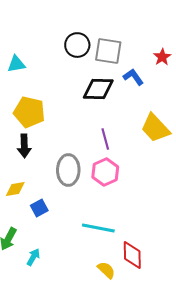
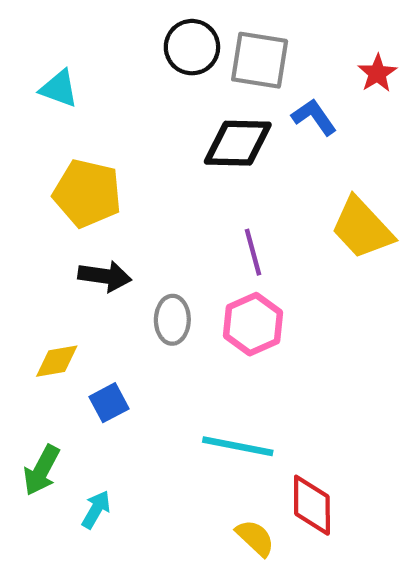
cyan triangle: (16, 64) -> (59, 89), turned 30
black arrow: (24, 146) -> (105, 276), moved, turned -80
gray ellipse: (68, 170) -> (172, 320), size x0.7

